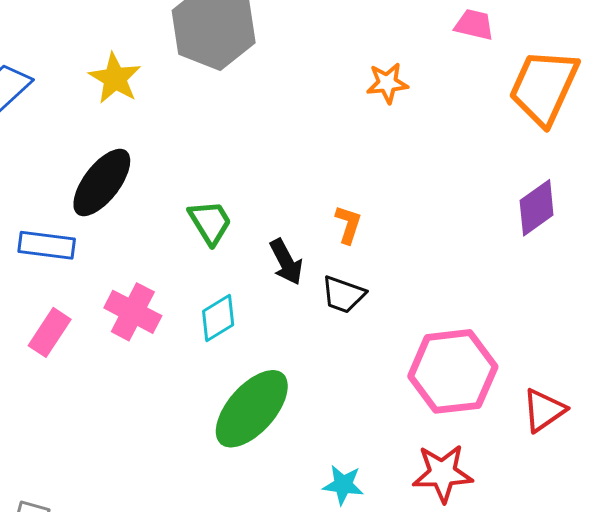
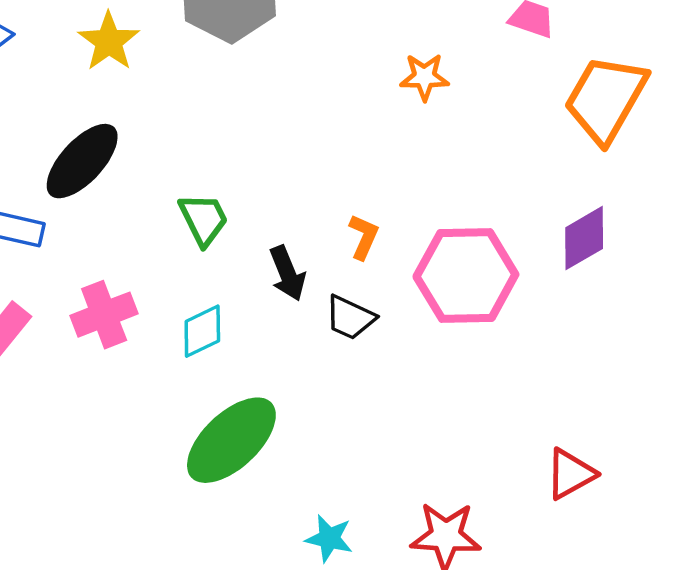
pink cross: (133, 312) -> (104, 315), turned 36
pink hexagon: (453, 371) -> (466, 275), moved

